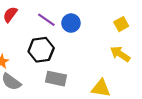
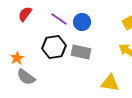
gray rectangle: (56, 79) -> (81, 52), moved

